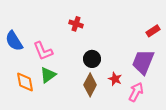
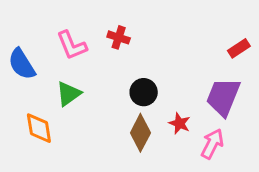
pink L-shape: (43, 51) -> (72, 45), moved
green triangle: (48, 75) -> (69, 94), moved

